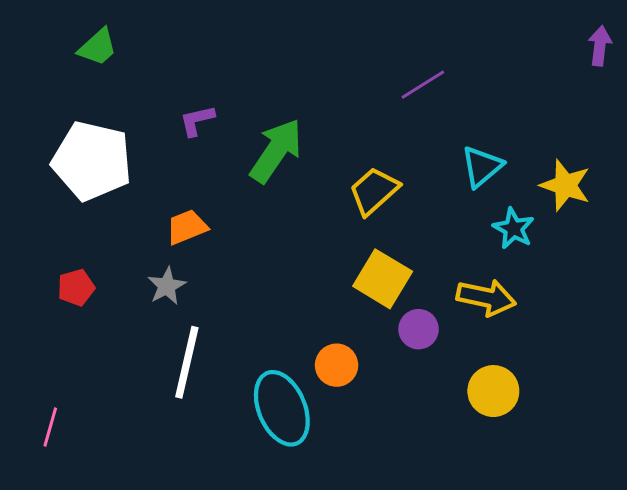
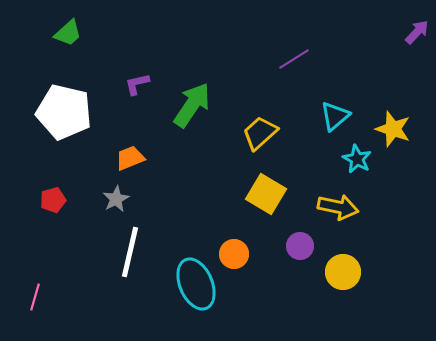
purple arrow: (600, 46) -> (417, 32), turned 36
purple circle: (419, 329) -> (300, 246), moved

